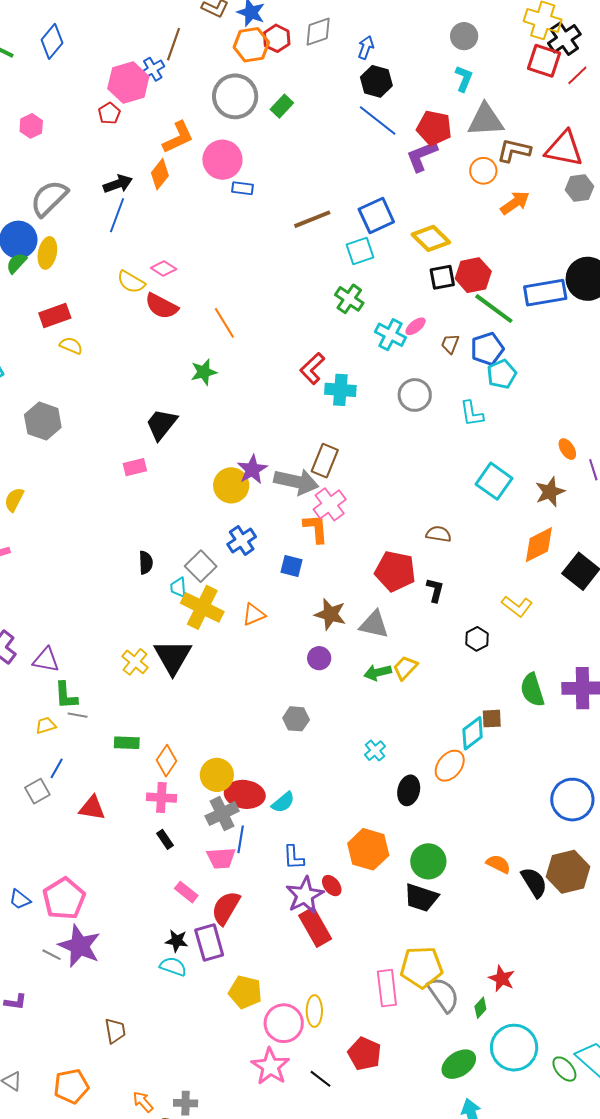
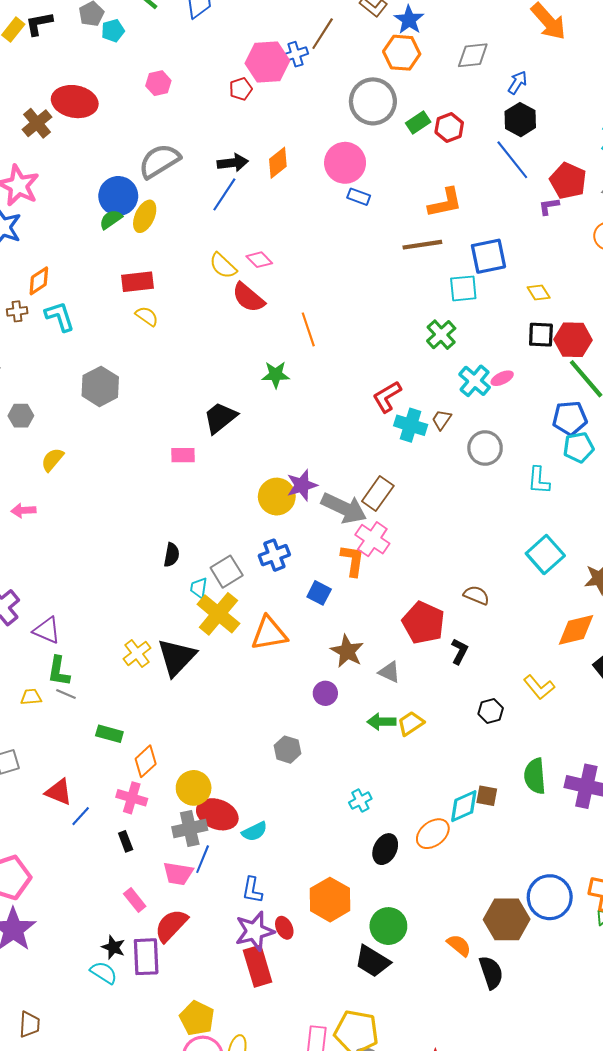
red hexagon: (277, 38) -> (449, 128), moved
orange L-shape: (178, 137) -> (445, 203), moved
purple L-shape: (422, 156) -> (549, 206), size x0.6
yellow diamond: (431, 238) -> (539, 292), size x0.6
brown trapezoid: (450, 344) -> (442, 420), moved
pink cross: (330, 504) -> (372, 539), turned -32
orange triangle: (254, 615) -> (269, 633), size x1.5
gray triangle: (374, 625) -> (389, 672), size x0.7
blue line: (57, 768) -> (81, 816), moved
brown hexagon: (568, 872) -> (507, 919), moved
yellow pentagon: (245, 992) -> (197, 1018), moved

